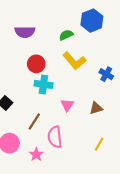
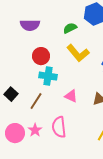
pink triangle: (67, 105) -> (71, 96), turned -40
brown line: (34, 122) -> (36, 101), moved
pink star: (36, 154) -> (35, 130), moved

